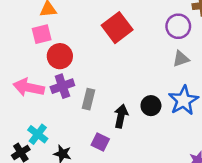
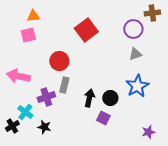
red circle: (60, 56) -> (59, 61), moved
purple cross: (62, 86) -> (46, 97), moved
black circle: (151, 106) -> (110, 98), moved
purple square: (100, 142) -> (103, 118), moved

